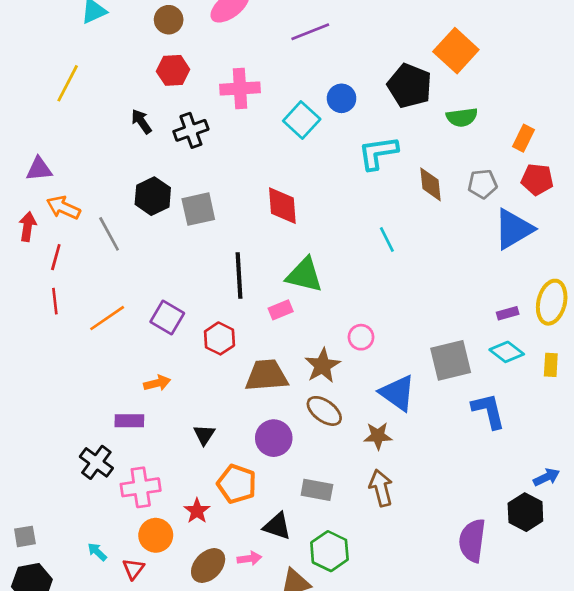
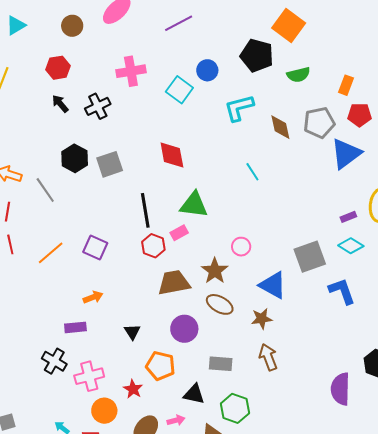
red hexagon: (173, 70) -> (58, 68), moved
gray pentagon: (483, 184) -> (319, 123), size x1.4
red hexagon: (219, 338) -> (153, 246), moved

